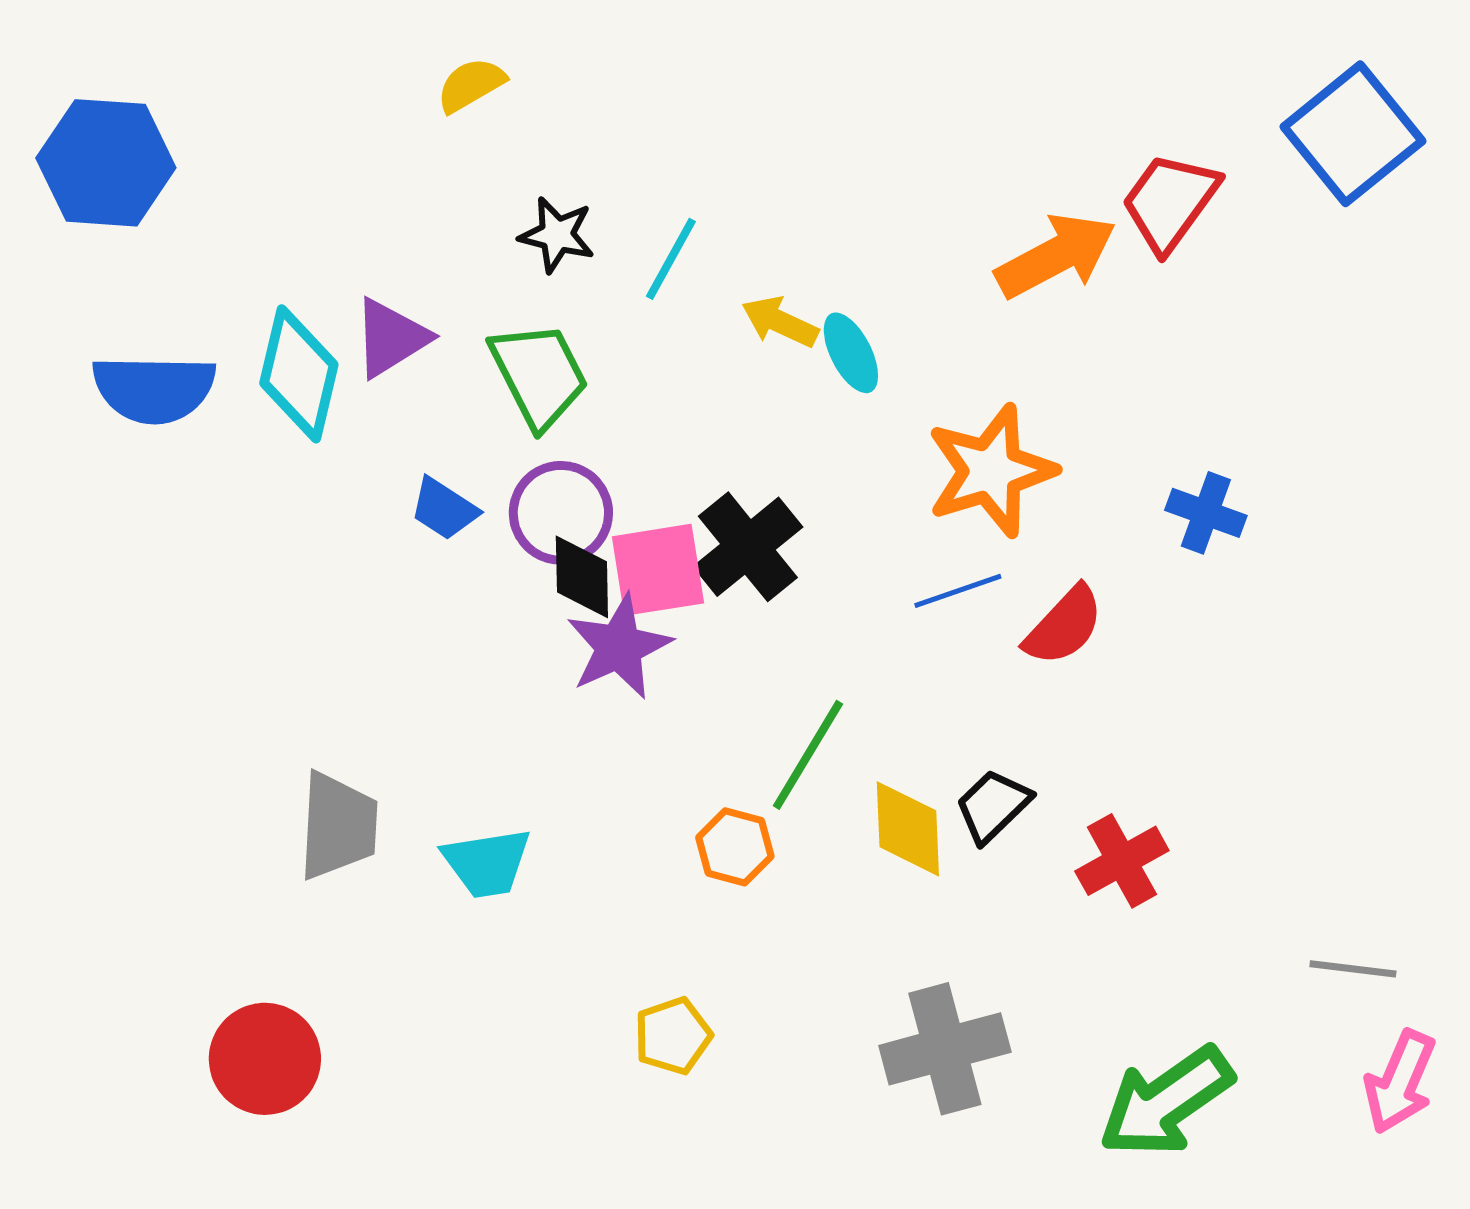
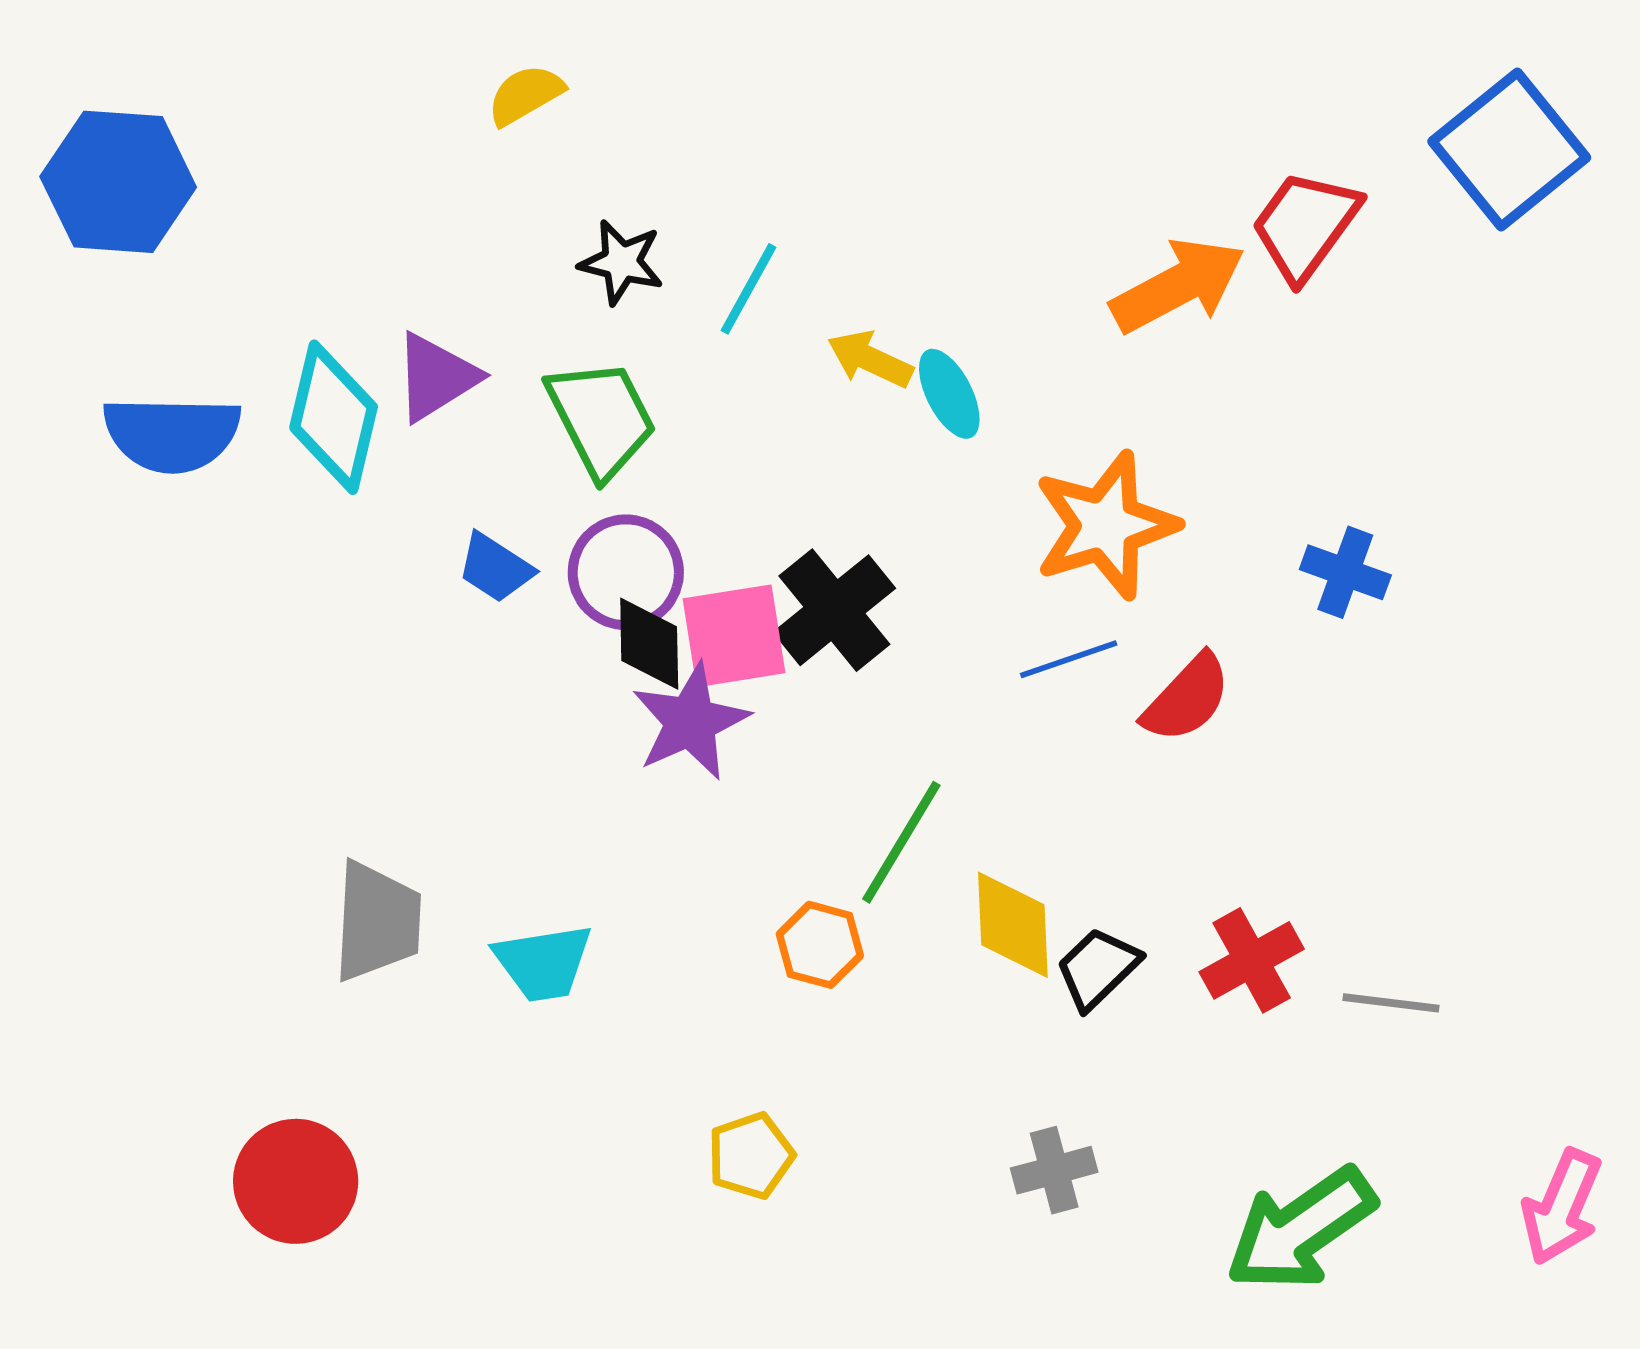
black trapezoid: (993, 806) -> (1098, 968), moved
gray line: (1353, 969) -> (1391, 1003), moved
gray cross: (945, 1049) -> (1054, 1170), size x0.6

